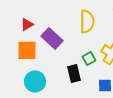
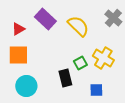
yellow semicircle: (87, 21) -> (78, 26), turned -45
purple rectangle: (52, 38) -> (45, 19), moved

